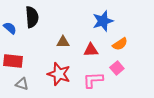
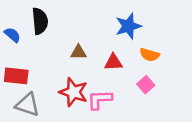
orange semicircle: (120, 44) -> (150, 55), turned 49
pink L-shape: (93, 80) -> (100, 100), moved
gray triangle: (22, 84) -> (27, 105), size x1.5

